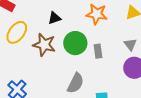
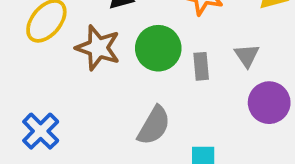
gray triangle: (130, 45) -> (247, 56), moved

